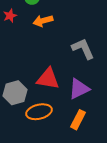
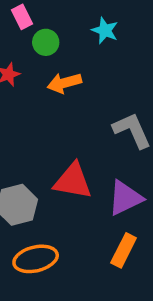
orange ellipse: (39, 112) -> (36, 259), moved

